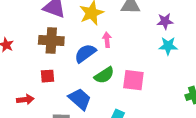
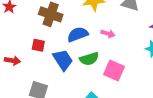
pink arrow: (107, 40) -> (108, 34), moved, turned 96
blue trapezoid: (80, 99) -> (63, 60), moved

